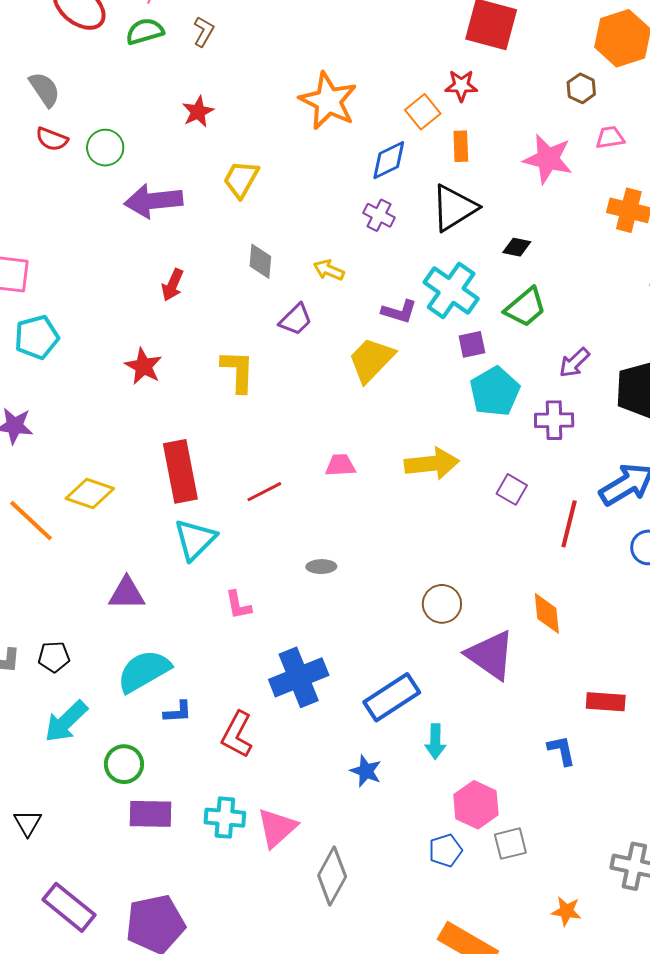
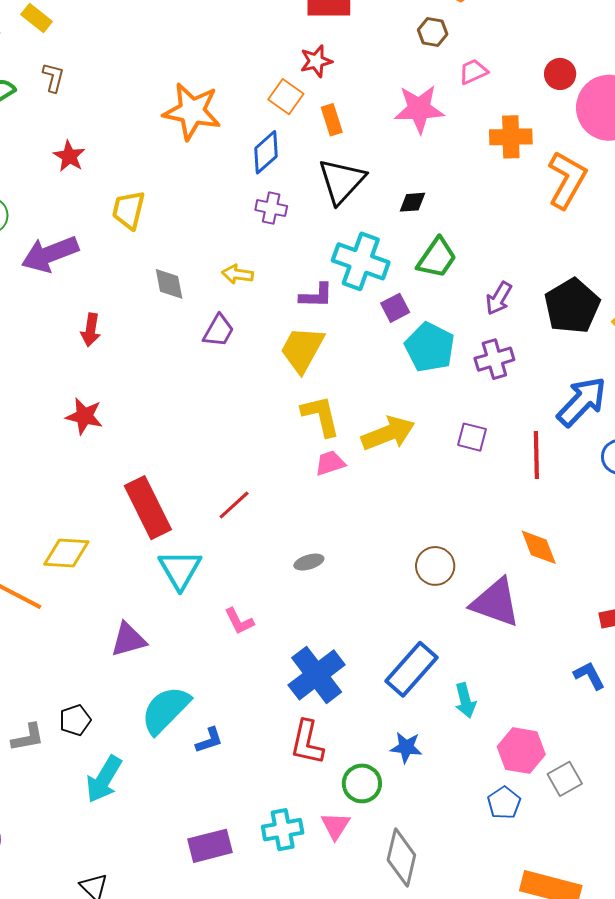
yellow L-shape: (238, 371) -> (321, 416), moved
pink trapezoid: (340, 465) -> (330, 463), moved
red L-shape: (237, 734) -> (307, 742), moved
green circle: (124, 764) -> (362, 783), moved
pink triangle: (277, 828) -> (335, 826), size x0.7

